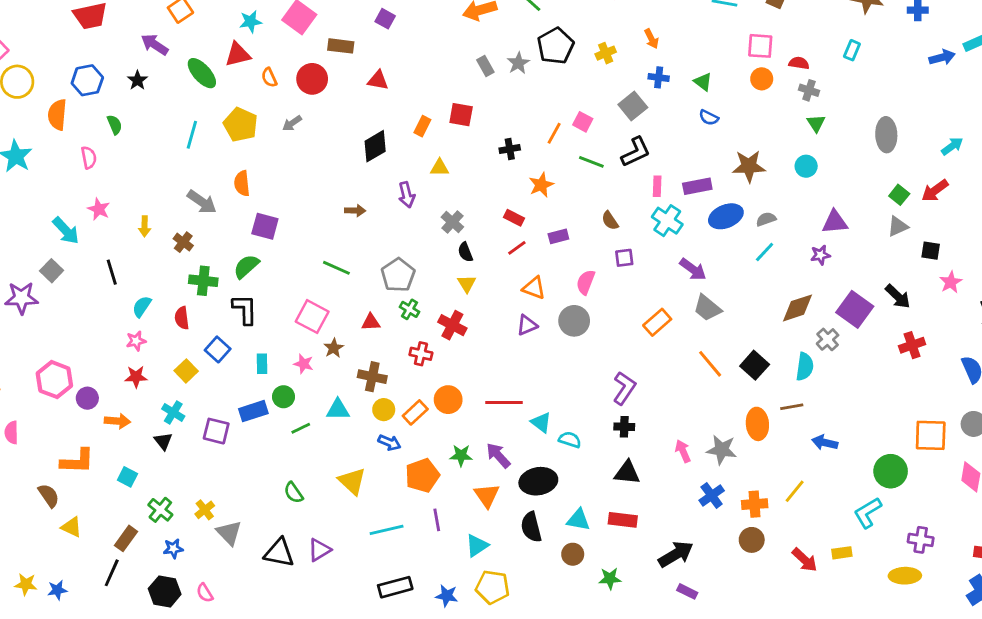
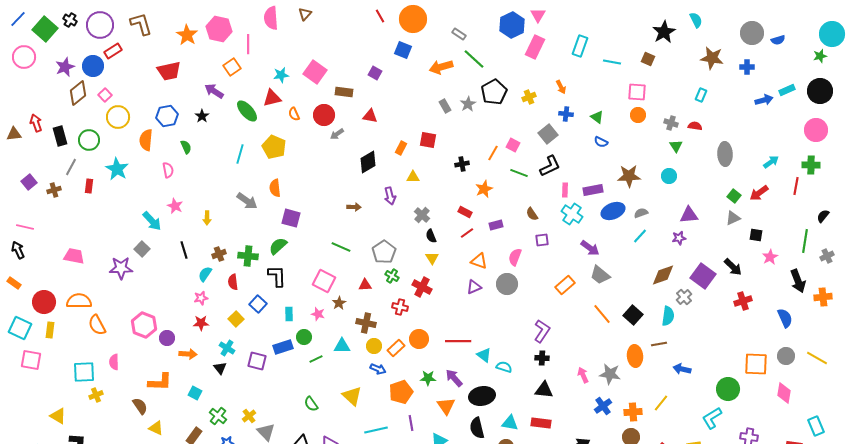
red semicircle: (799, 63) -> (695, 126), moved
gray arrow: (292, 123) -> (337, 134), moved
brown cross: (183, 242) -> (219, 254), moved, turned 32

